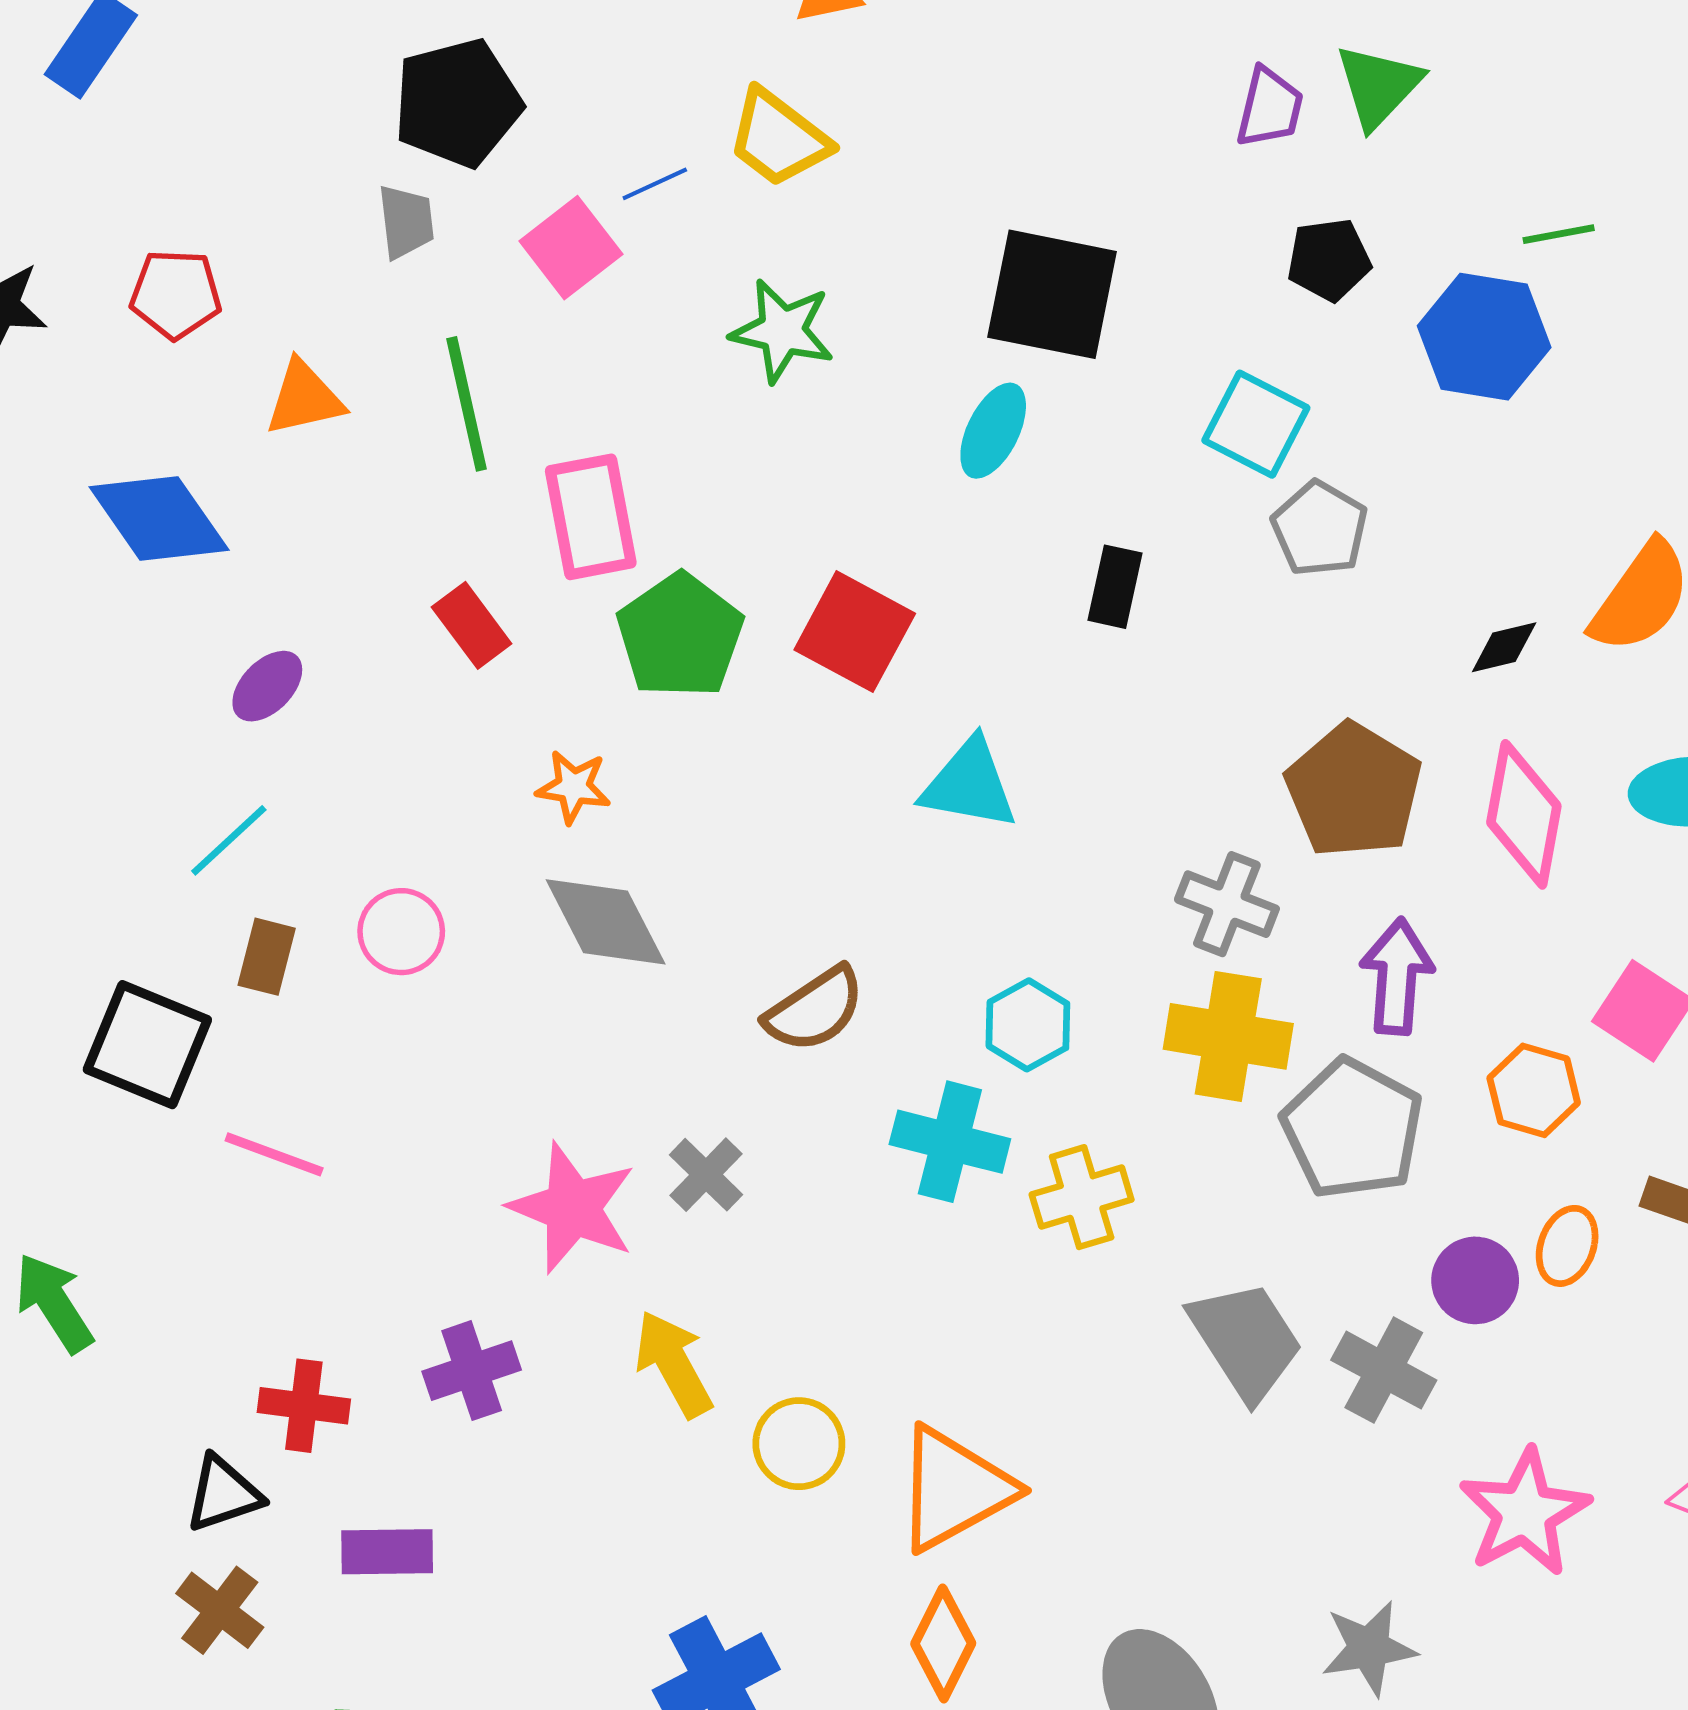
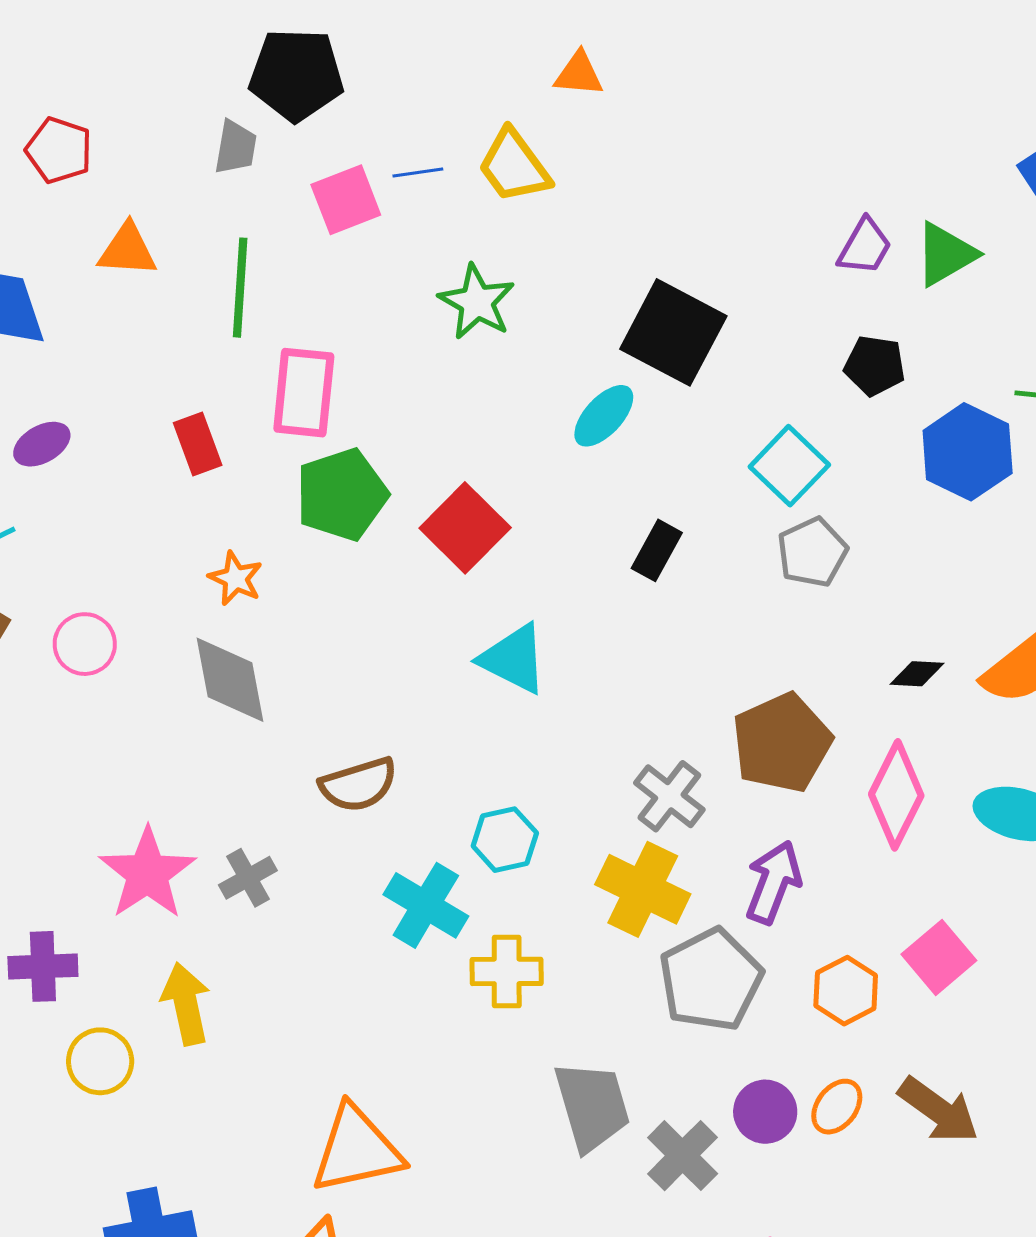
yellow circle: (799, 1444) -> (100, 1061), moved

